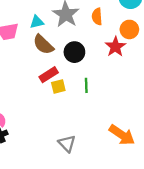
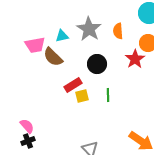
brown semicircle: (43, 45) -> (53, 57), moved

